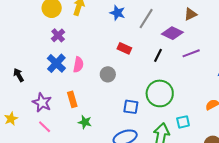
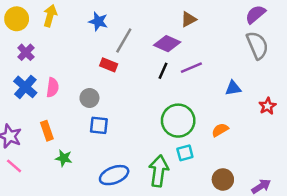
gray line: (146, 19) -> (124, 40), moved
black line: (158, 55) -> (163, 71), moved
green circle: (160, 93) -> (178, 121), moved
blue square: (131, 107) -> (99, 125), moved

